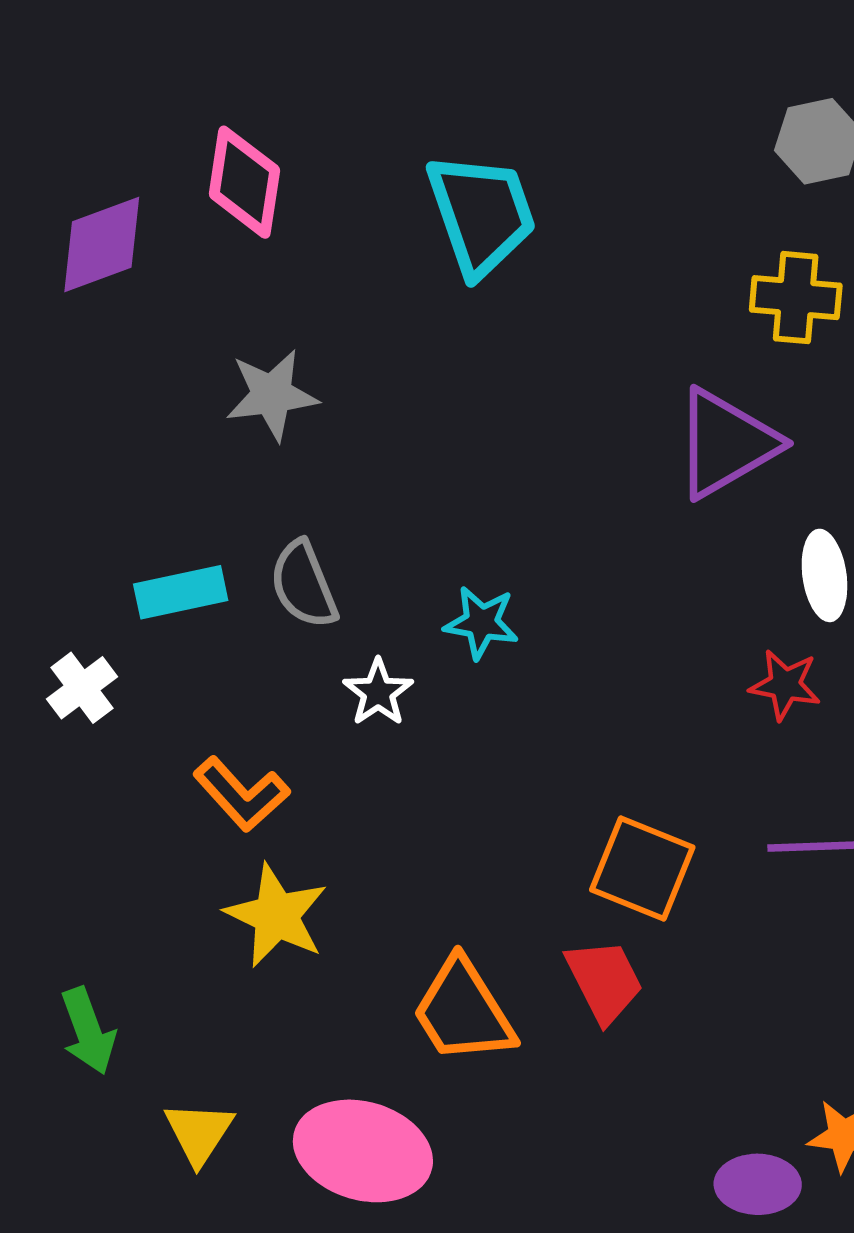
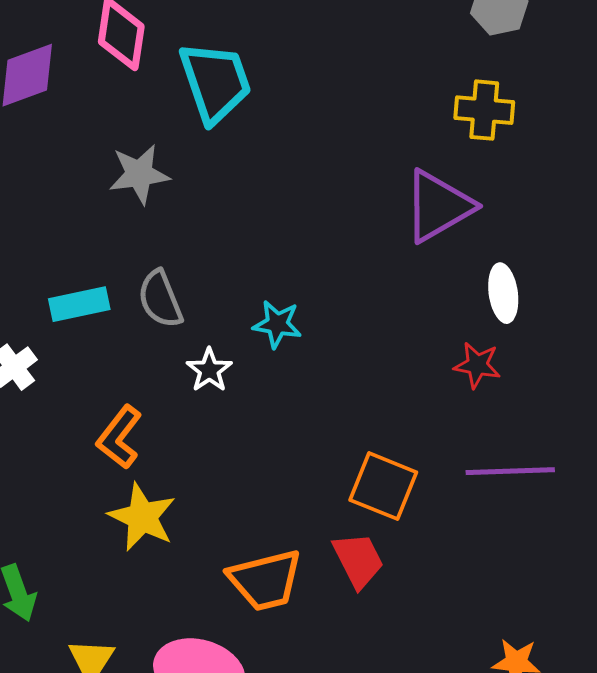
cyan trapezoid: (481, 214) -> (215, 82), moved
orange L-shape: (241, 794) -> (119, 437), turned 80
orange trapezoid: (463, 1011) -> (265, 580), turned -72

